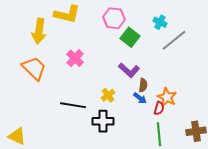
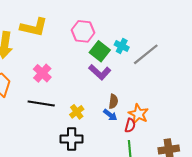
cyan cross: (160, 22) -> (122, 46), moved
purple L-shape: (129, 70) -> (100, 72), moved
black line: (73, 105) -> (41, 103), moved

